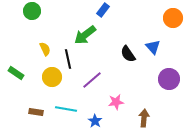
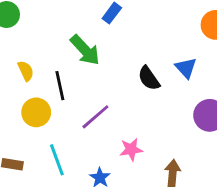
green arrow: (85, 35) -> (85, 50), turned -95
cyan line: (66, 109) -> (57, 160), turned 60

